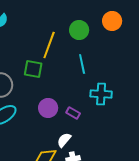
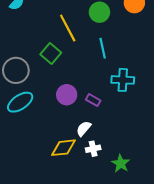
yellow line: (49, 45) -> (68, 28), turned -48
green square: (33, 69) -> (51, 53), turned 30

